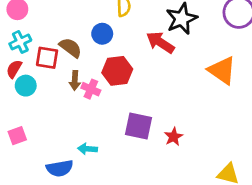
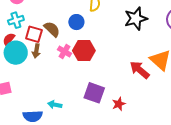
red arrow: (160, 42) -> (140, 70), moved
brown arrow: (75, 80) -> (36, 51), moved
cyan circle: (26, 86) -> (16, 53), size x1.5
pink cross: (91, 89) -> (65, 51), moved

